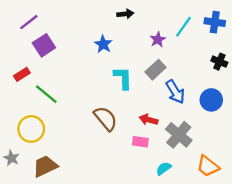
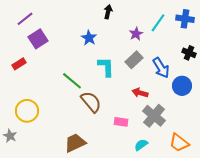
black arrow: (125, 14) -> (108, 12), turned -72
blue arrow: (175, 92) -> (161, 68), moved
green line: (46, 94) -> (72, 81), moved
red arrow: (149, 120) -> (140, 93), moved
brown trapezoid: (45, 166) -> (75, 143), moved

